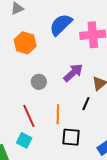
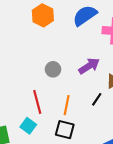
orange hexagon: (25, 43) -> (43, 15), moved
black square: (71, 137) -> (65, 130), moved

